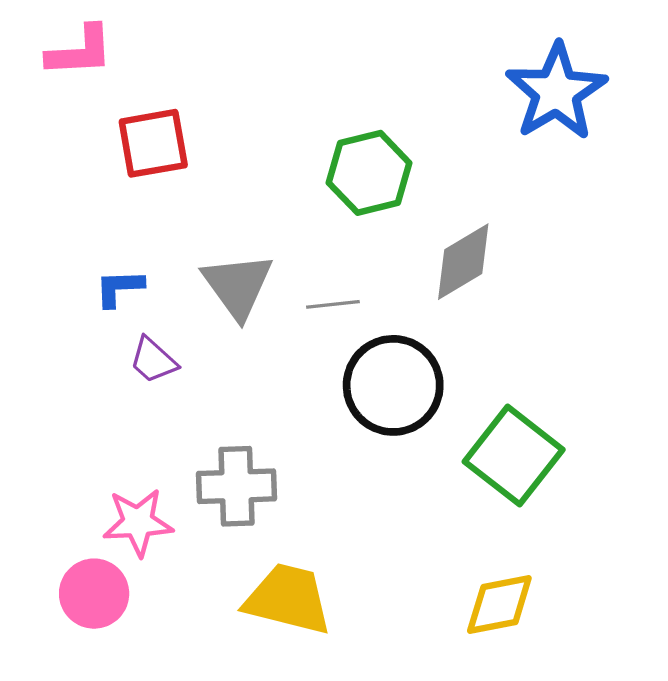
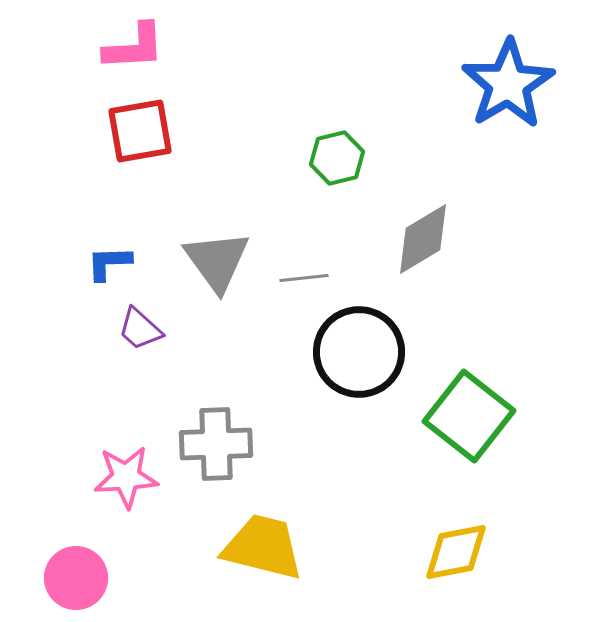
pink L-shape: (80, 51) -> (134, 47), moved
green hexagon: (369, 173) -> (337, 158), size x0.7
pink circle: (94, 594) -> (76, 578), moved

